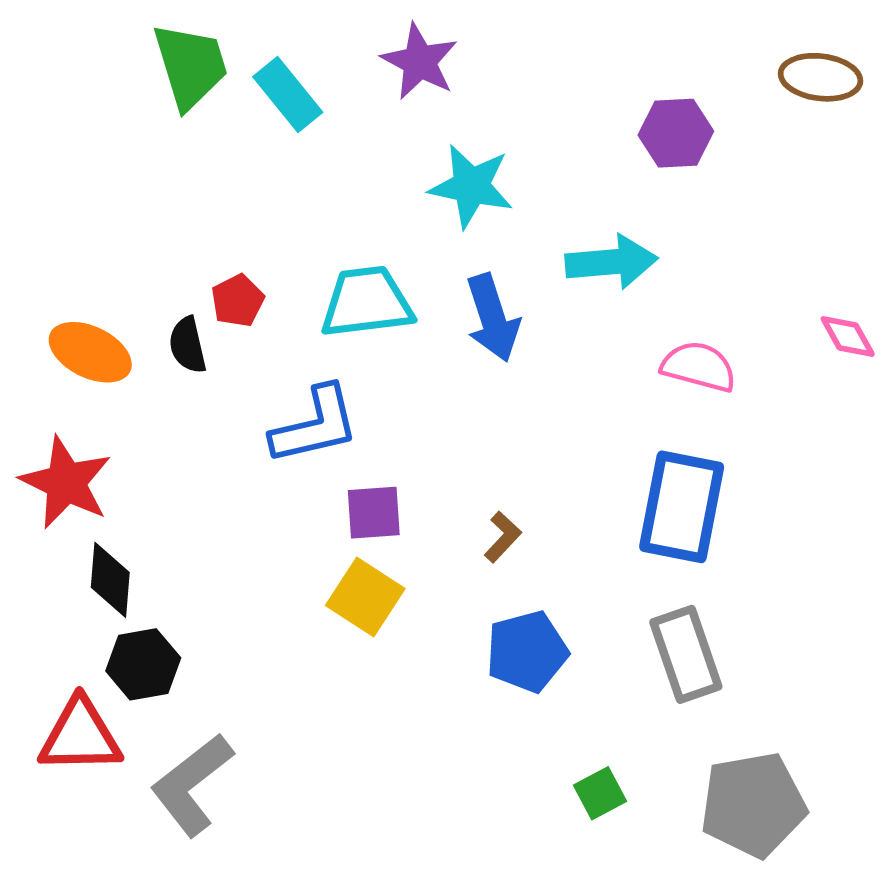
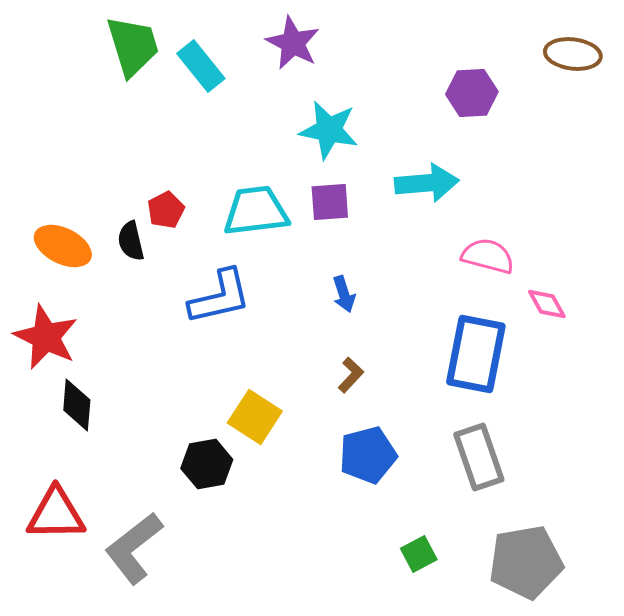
blue arrow: (493, 318) -> (344, 294), moved, size x0.6
pink diamond: (848, 336) -> (547, 304), moved
purple square: (374, 513) -> (330, 202), moved
black hexagon: (143, 664) -> (207, 464), moved

